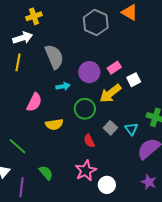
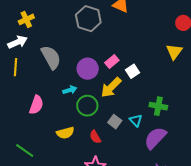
cyan arrow: (63, 86) -> (70, 90), moved
yellow semicircle: (54, 124) -> (65, 133), moved

